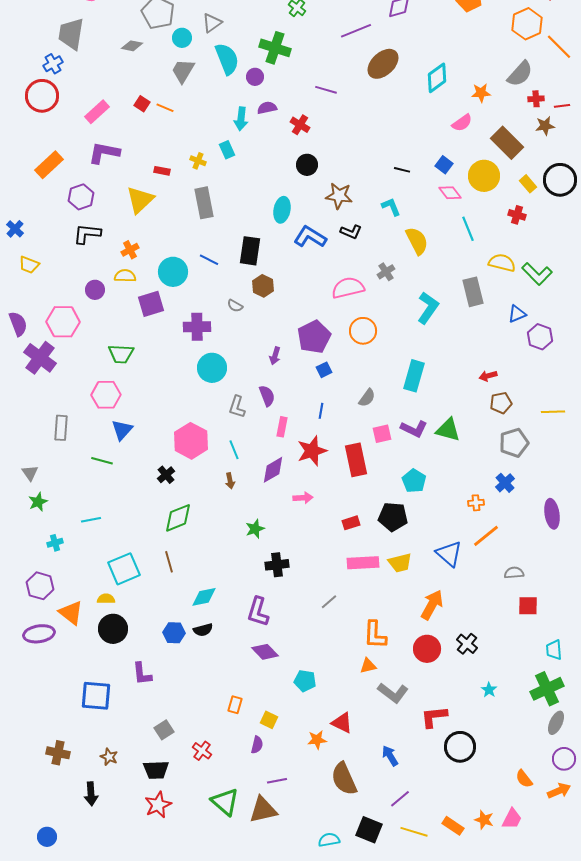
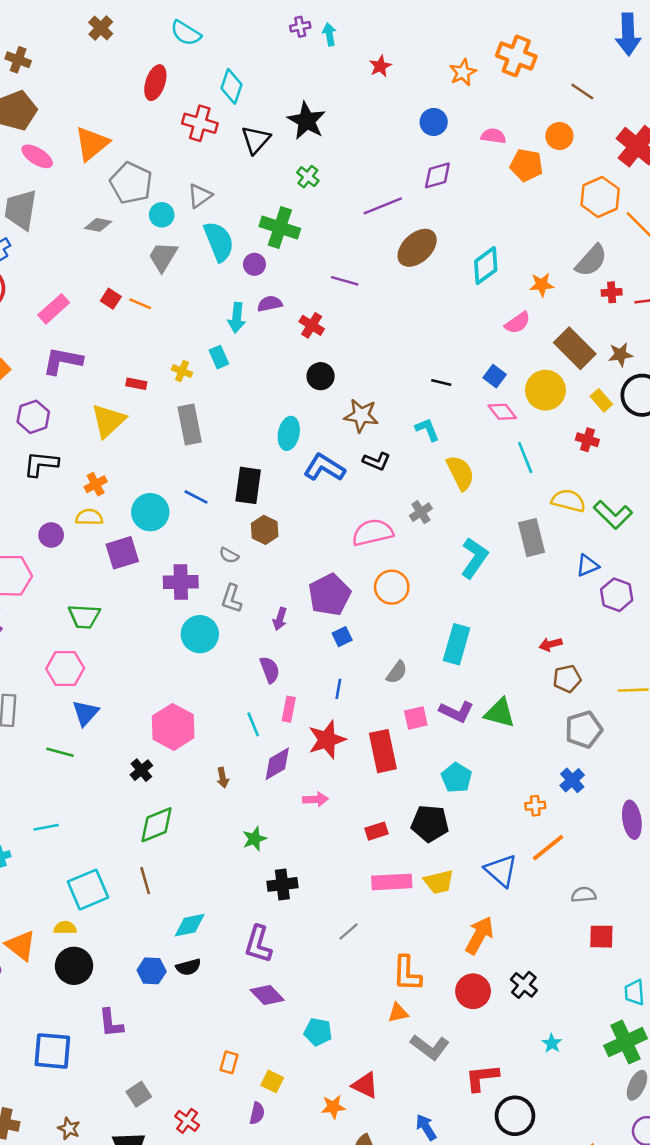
brown star: (545, 126) -> (620, 355), moved
gray L-shape: (237, 407) -> (232, 599), moved
cyan line: (234, 450) -> (253, 724), moved

